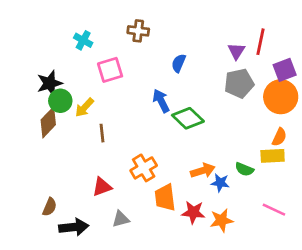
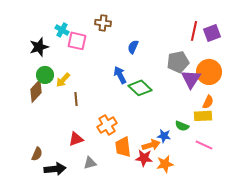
purple triangle: (236, 51) -> (191, 79), moved, size x1.5
pink square: (110, 70) -> (77, 41), moved, turned 30
purple square: (285, 70) -> (212, 33), moved
black star: (50, 83) -> (39, 47), moved
orange arrow: (203, 171) -> (151, 145), moved
pink line: (274, 210) -> (204, 145), moved

